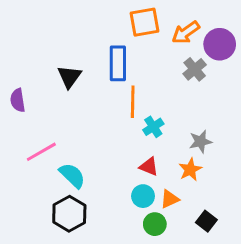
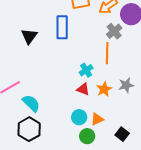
orange line: (133, 102) -> (107, 53), moved
gray star: (201, 142) -> (126, 85), moved
red triangle: (149, 167) -> (83, 89), moved
orange star: (190, 170) -> (104, 89), moved

